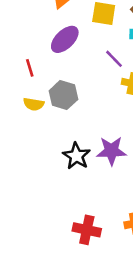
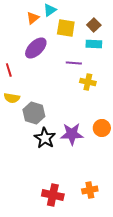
purple line: (114, 59) -> (74, 63), turned -42
gray hexagon: (63, 95) -> (34, 113), moved

